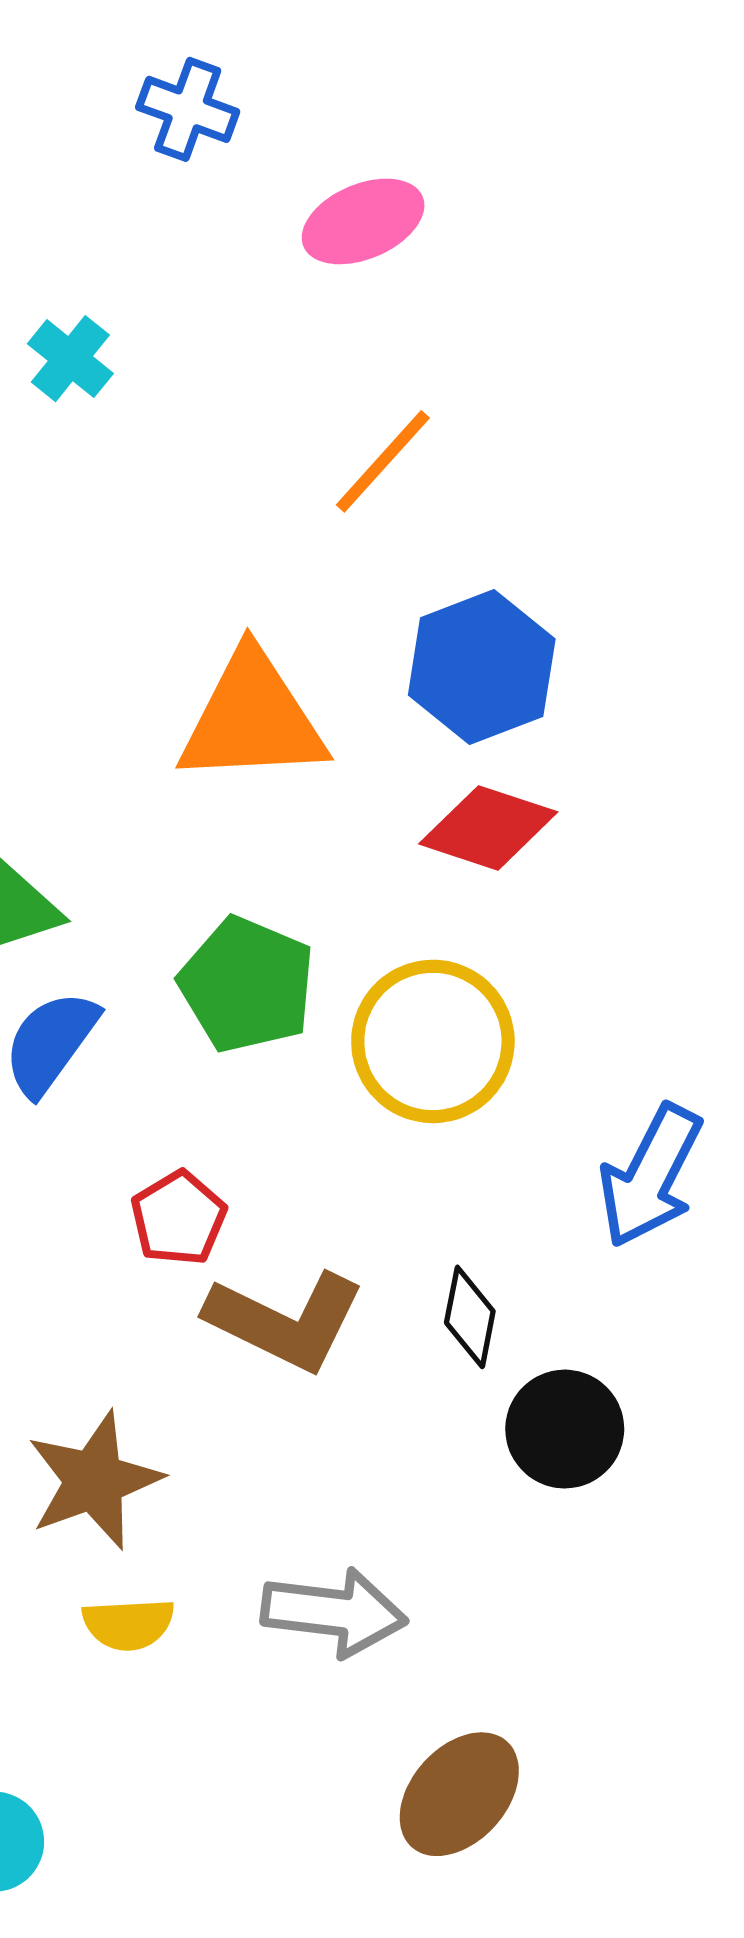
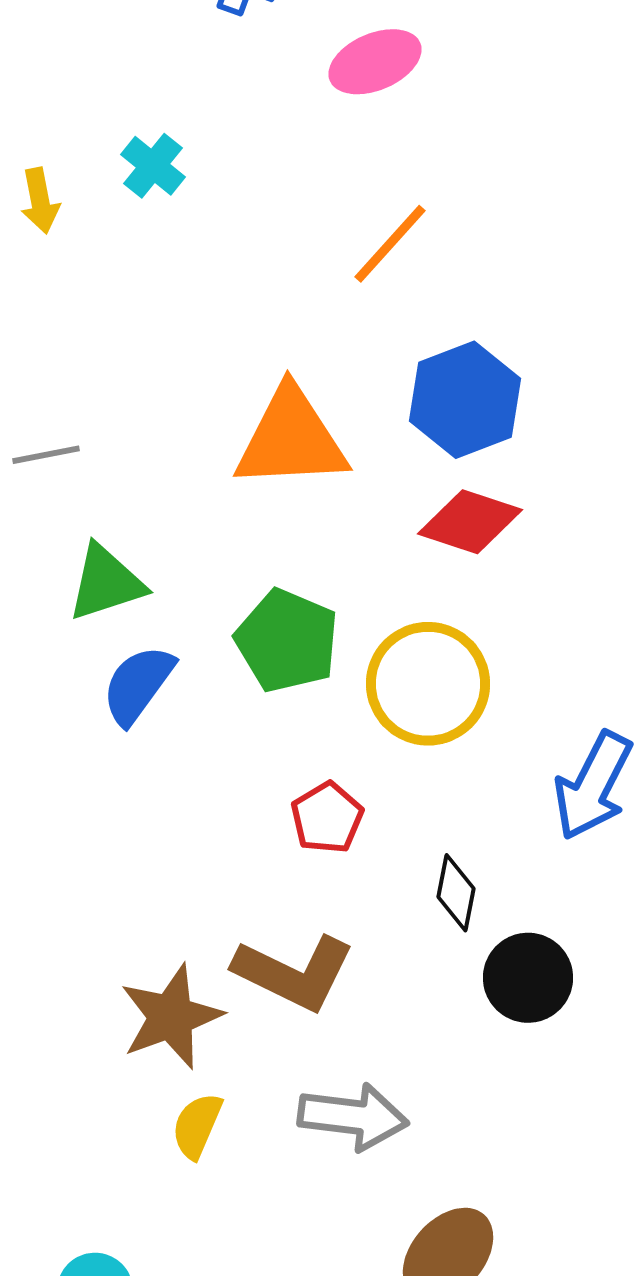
red pentagon: (178, 1218) -> (327, 818), moved
brown L-shape: (285, 1321) -> (294, 973), moved
yellow semicircle: (128, 1624) -> (197, 1126), turned 116

